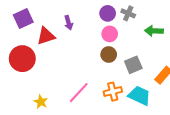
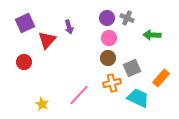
red triangle: (46, 36) -> (47, 40), turned -30
red circle: (22, 59) -> (24, 62), size x0.6
orange cross: (113, 92) -> (112, 83), moved

